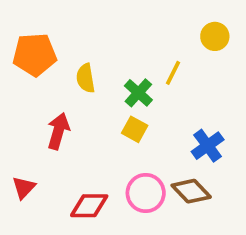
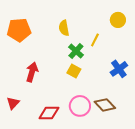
yellow semicircle: (86, 78) -> (64, 28), moved
blue cross: (208, 146) -> (119, 69), moved

